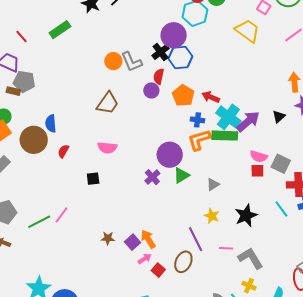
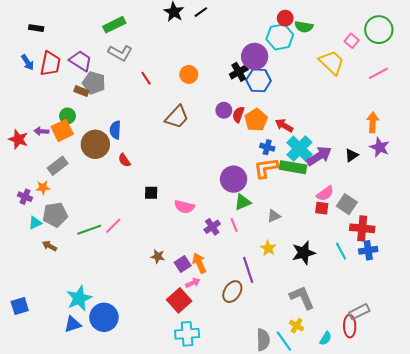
green rectangle: (60, 30) -> (114, 25), moved
red line: (21, 37) -> (146, 78), moved
gray L-shape: (132, 62) -> (120, 53), moved, turned -45
red semicircle: (159, 76) -> (238, 115), moved
pink semicircle: (107, 148) -> (184, 207), moved
red semicircle: (63, 151) -> (124, 160), turned -72
pink semicircle: (259, 156) -> (325, 194), turned -60
purple cross: (152, 177) -> (212, 227), moved
pink line: (226, 248) -> (234, 225), moved, turned 56
red square: (158, 270) -> (179, 300), moved, size x1.6

